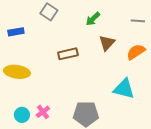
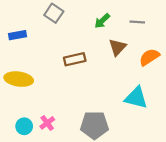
gray line: (138, 21) -> (137, 22), moved

